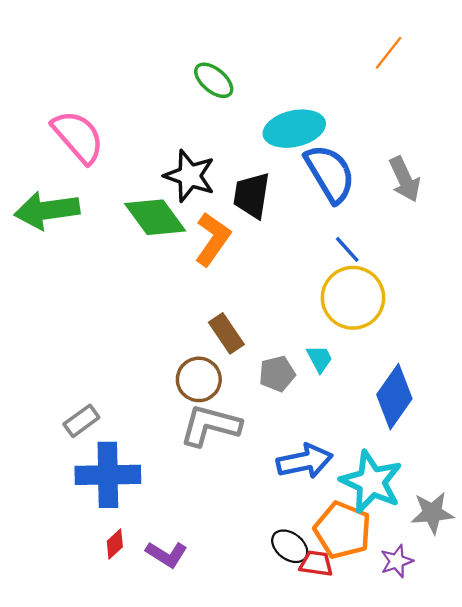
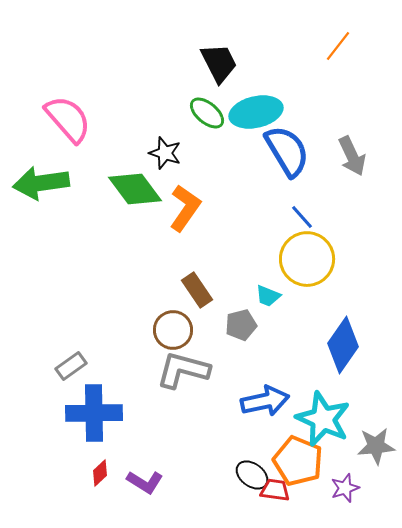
green ellipse: (214, 80) -> (207, 113), moved
black star: (190, 176) -> (165, 153), size x0.7
black trapezoid: (252, 195) -> (219, 63), moved, turned 144
cyan trapezoid: (320, 359) -> (268, 296), moved, turned 140

